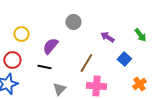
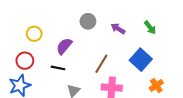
green arrow: (140, 35) -> (150, 28), moved
purple arrow: (107, 37) -> (118, 29), moved
blue square: (124, 59) -> (141, 60), size x1.5

